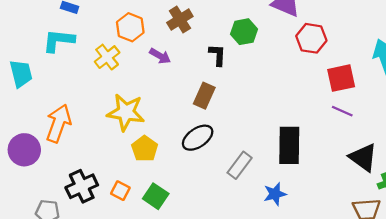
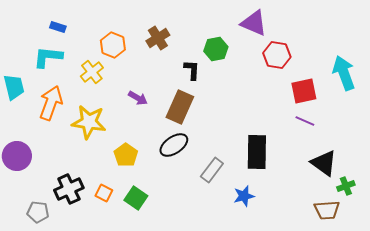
purple arrow: (160, 56) -> (138, 98), moved
brown rectangle: (204, 96) -> (180, 107), size x1.4
yellow star: (126, 112) -> (89, 122), moved
orange arrow: (59, 123) -> (51, 103), moved

